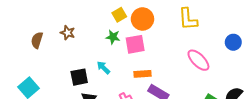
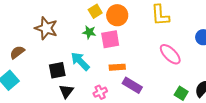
brown star: (68, 33) -> (46, 28), size x1.6
brown semicircle: (37, 40) -> (17, 52), moved, turned 35
cyan arrow: (103, 68) -> (80, 61), size x1.5

